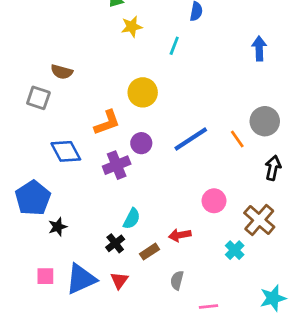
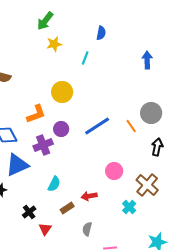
black cross: (115, 243) -> (29, 212), moved
blue triangle: (81, 279) -> (17, 165), moved

